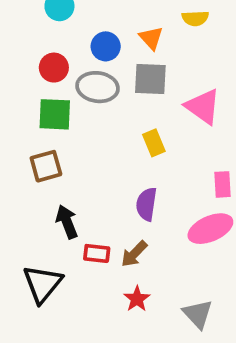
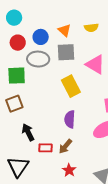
yellow semicircle: (195, 18) -> (91, 28), moved
red circle: (54, 68) -> (18, 43), moved
yellow rectangle: (154, 143) -> (71, 86), size x1.5

